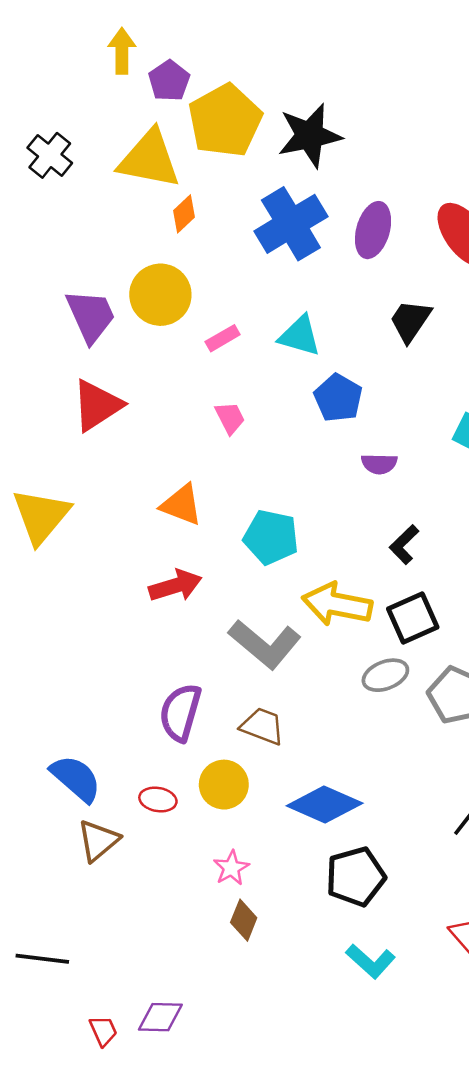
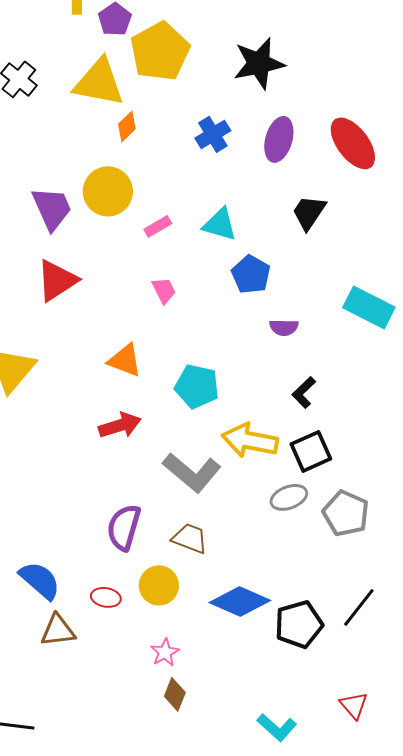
black star: (310, 136) -> (259, 63), moved
blue cross: (291, 224) -> (213, 134), size x0.6
brown triangle: (98, 841) -> (58, 630), turned 33
black pentagon: (356, 877) -> (299, 624), moved

